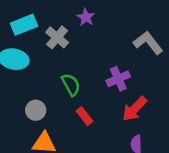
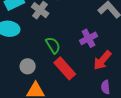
red rectangle: (85, 116) -> (65, 68), size x1.6

